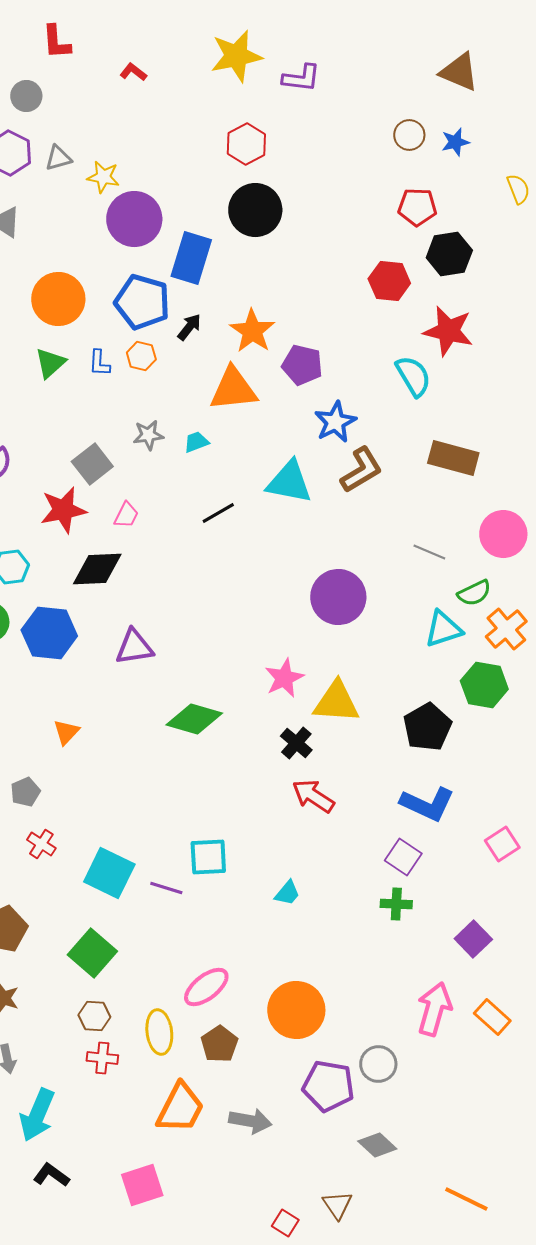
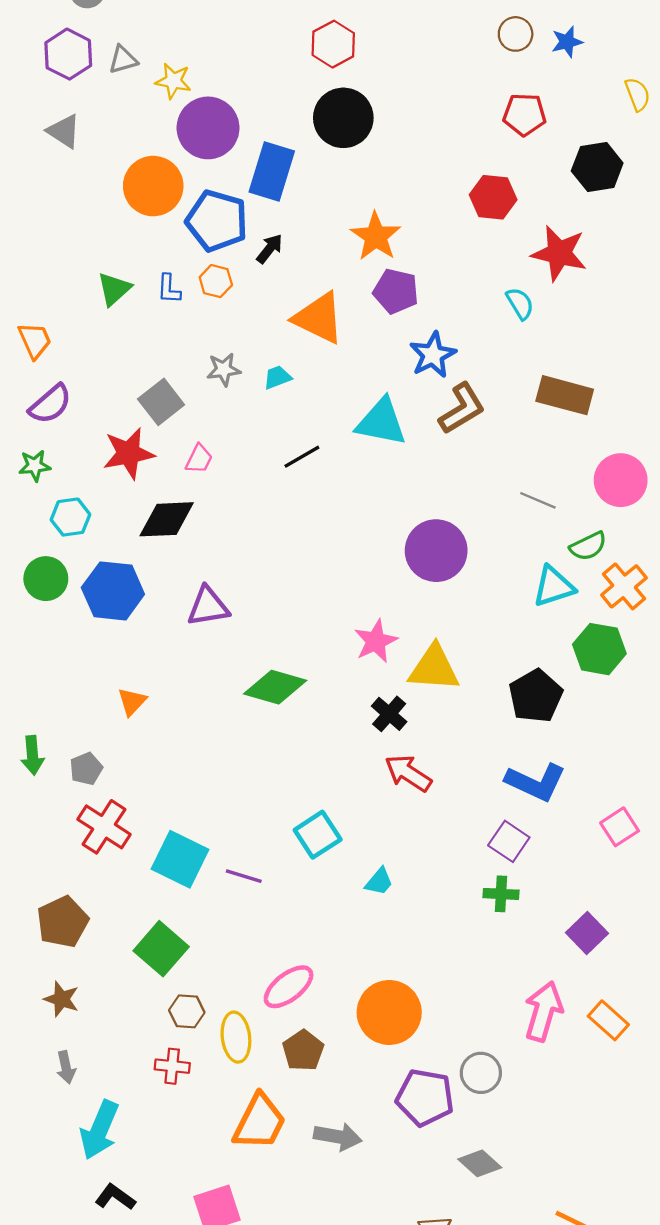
black hexagon: (449, 254) -> (597, 167), moved
orange circle: (58, 299) -> (153, 186), moved
orange star: (252, 331) -> (376, 236), moved
cyan semicircle: (413, 376) -> (520, 303), size x0.7
orange triangle: (233, 389) -> (319, 318), turned 32
red cross: (41, 844) -> (104, 827), size x1.6
cyan square: (208, 857) -> (318, 835), moved, turned -30
brown hexagon: (94, 1016) -> (187, 1011), moved

